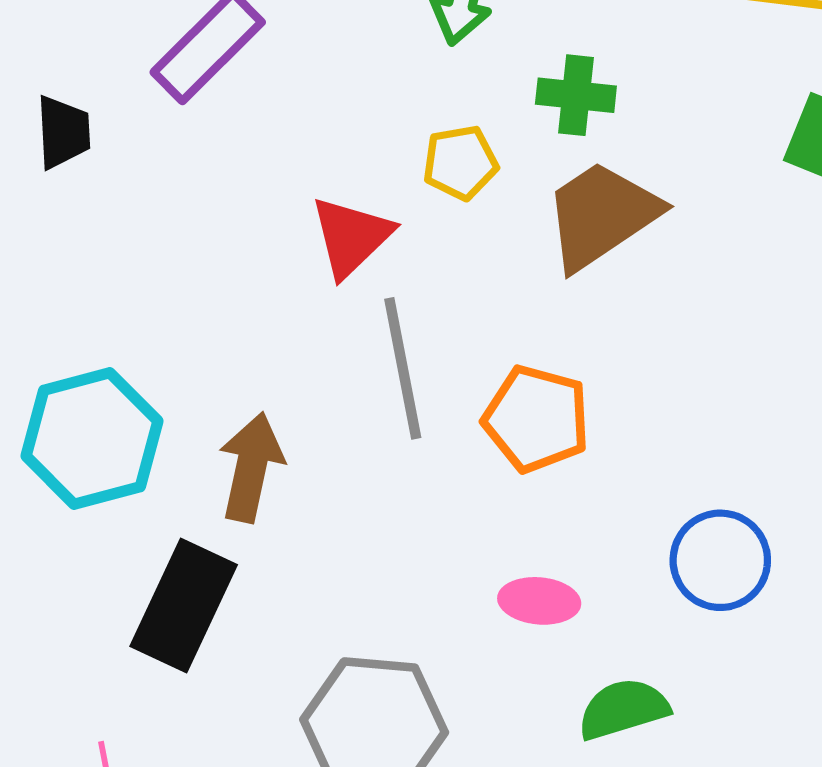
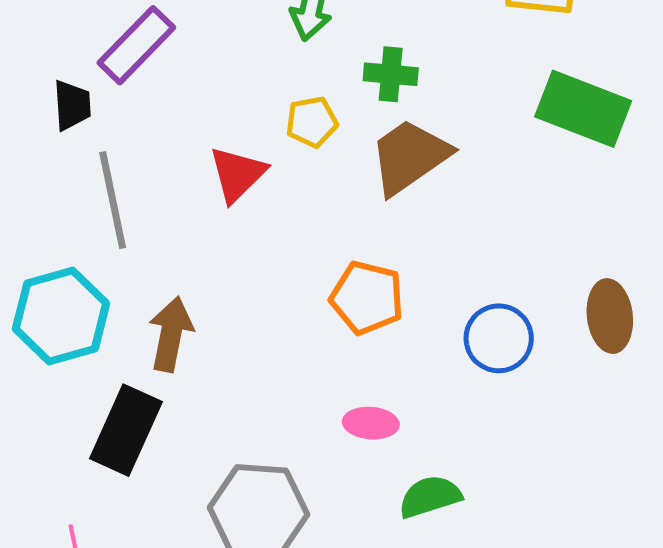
black trapezoid: (63, 132) -> (72, 105), moved
gray line: (403, 368) -> (113, 200), moved
blue circle: (720, 560) -> (499, 338), moved

